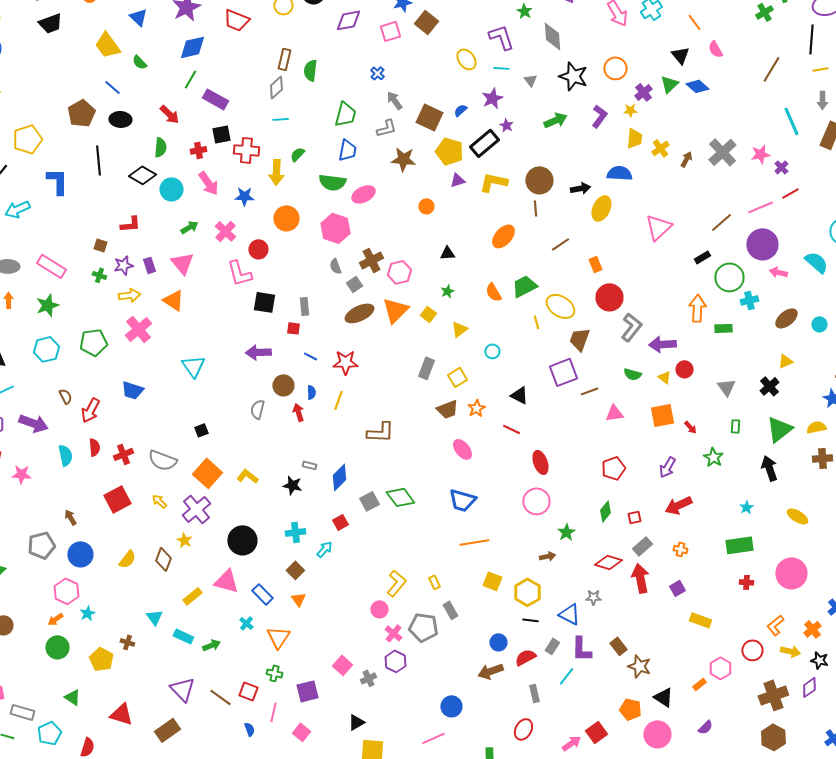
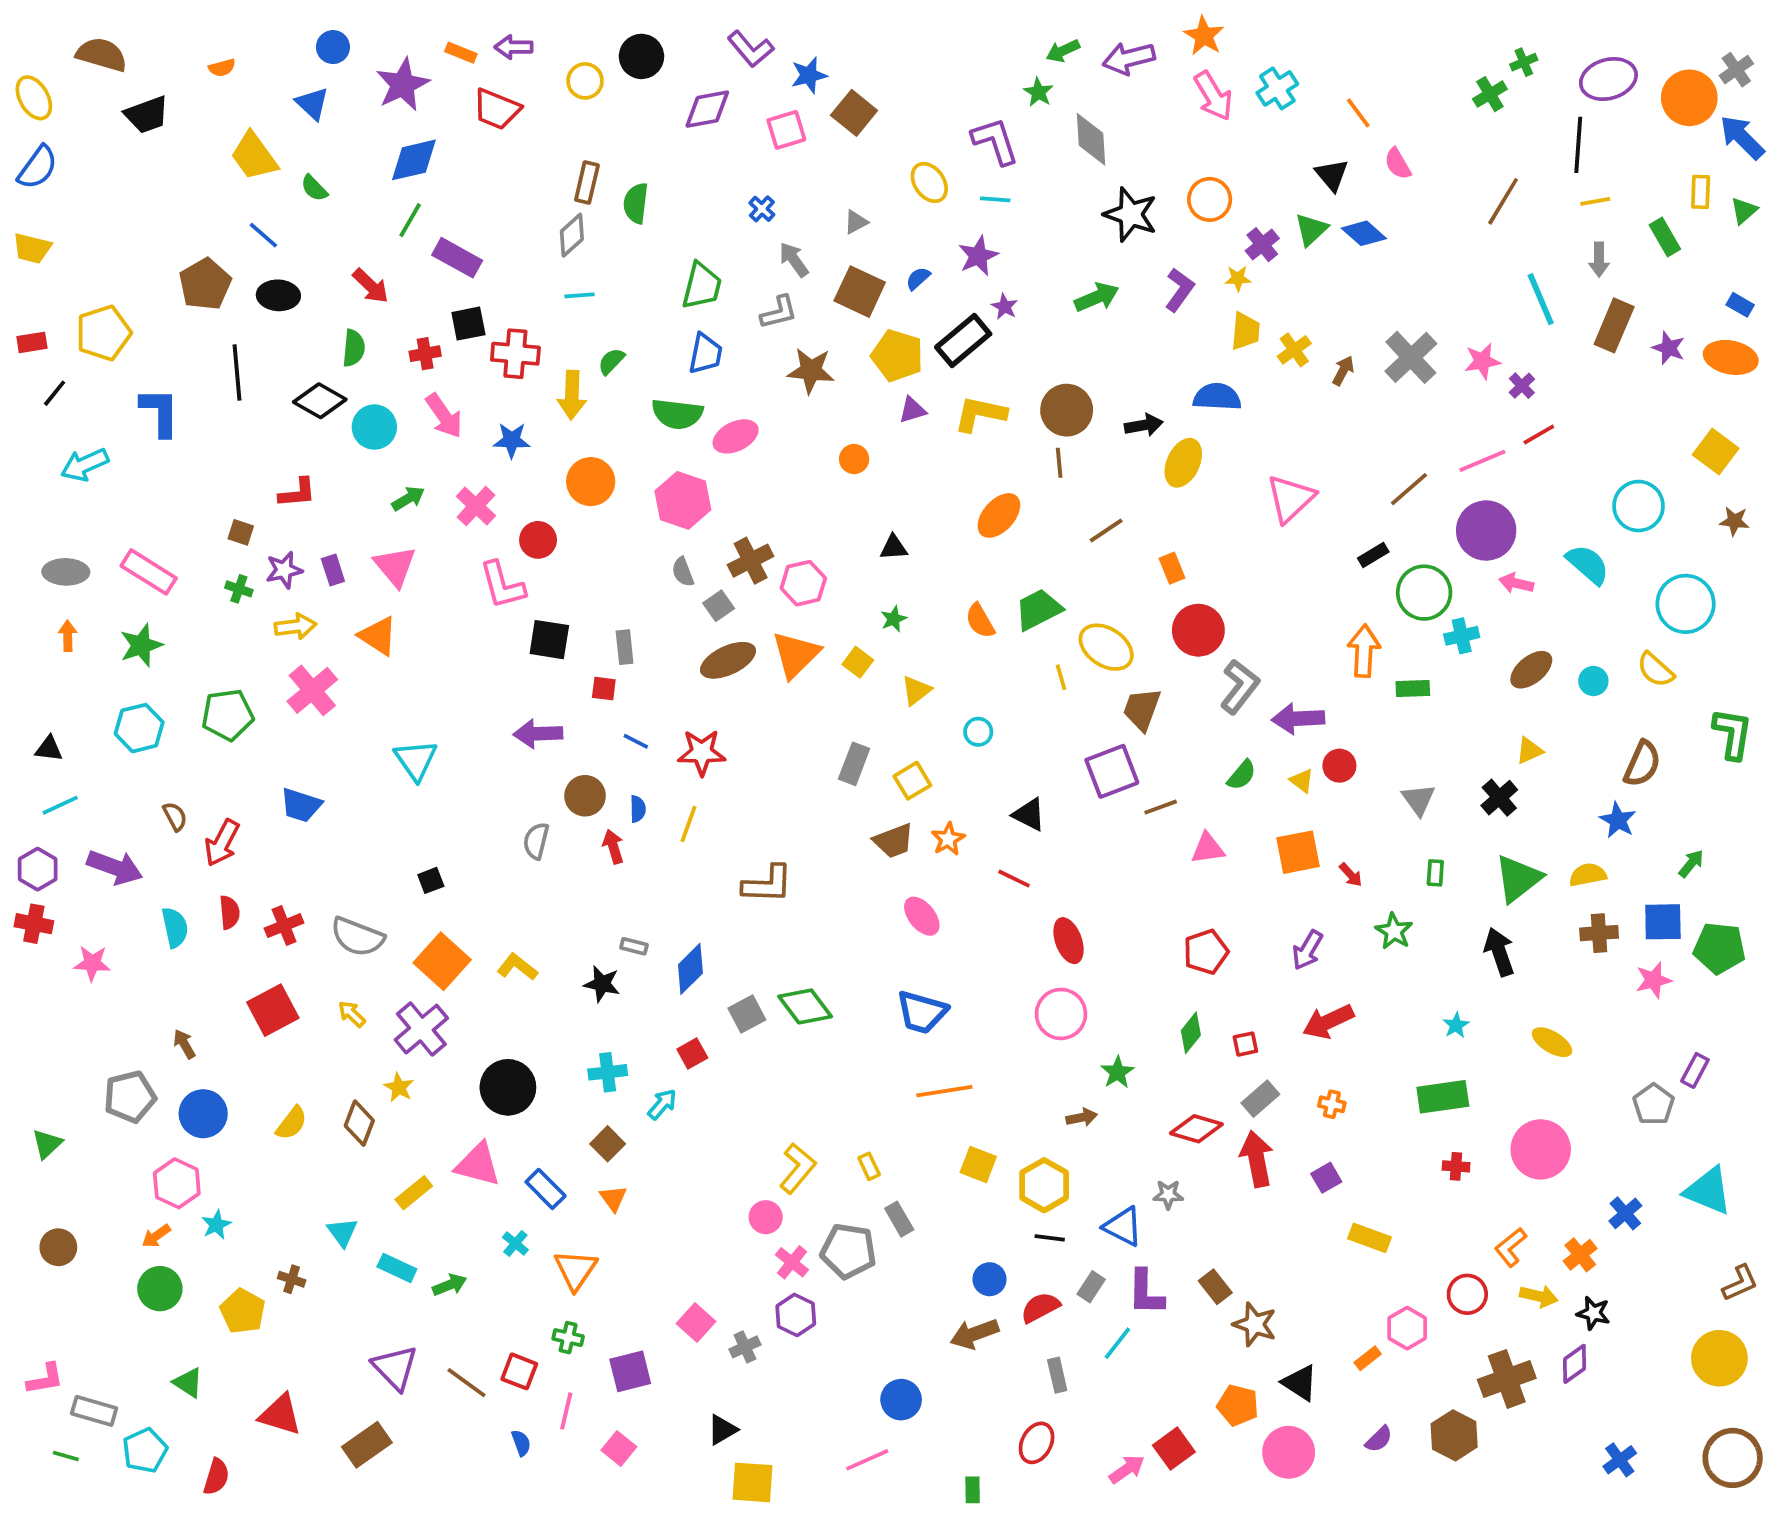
gray triangle: (530, 80) -> (856, 222), moved, turned 40
green semicircle: (632, 374) -> (1242, 775), turned -66
brown hexagon: (773, 737) -> (1454, 1435), moved

